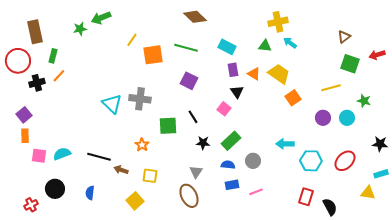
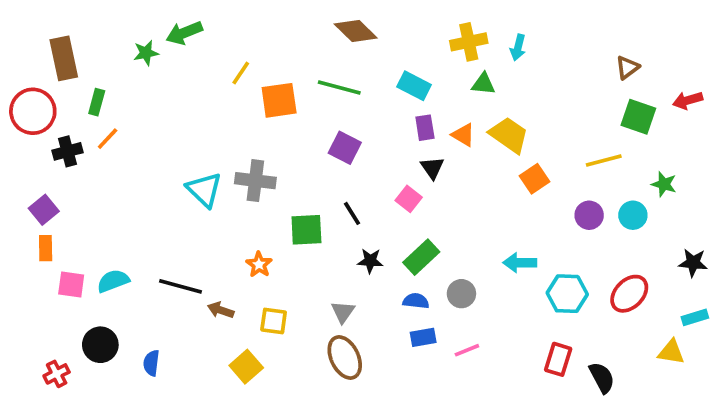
yellow cross: (278, 22) -> (469, 42), moved
cyan arrow: (290, 43) -> (518, 47), moved, turned -112
gray triangle: (196, 172) -> (343, 312), moved
blue semicircle: (90, 193) -> (151, 363), moved

